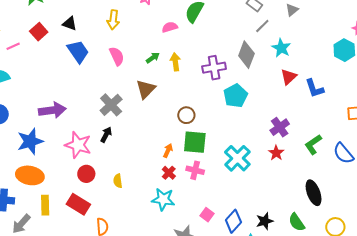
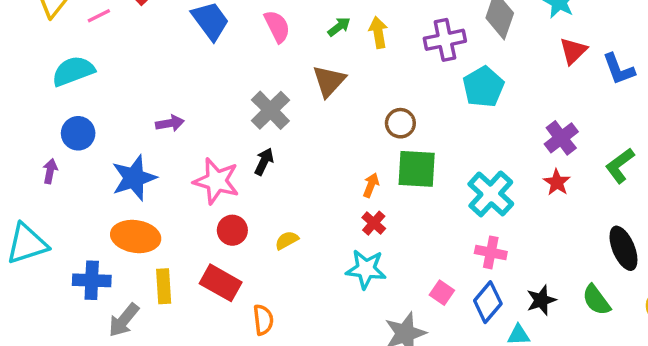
purple arrow: (52, 110) -> (170, 123), size x0.6
pink cross: (195, 170) -> (491, 252), moved
yellow semicircle: (118, 181) -> (287, 240), turned 72

